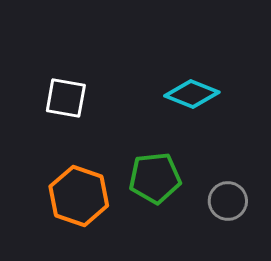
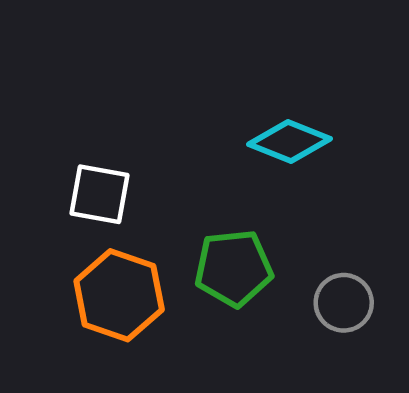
white square: (66, 98) -> (99, 194), moved

